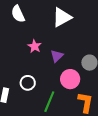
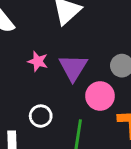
purple triangle: (57, 56) -> (73, 68), size x1.5

